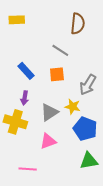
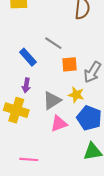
gray line: (60, 50) -> (53, 43), moved
orange square: (57, 74) -> (70, 64), moved
pink triangle: (48, 141) -> (59, 124), moved

